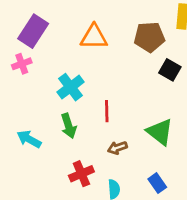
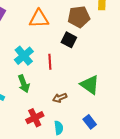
black square: (170, 70) -> (69, 40), moved
red line: (107, 111) -> (50, 62), moved

